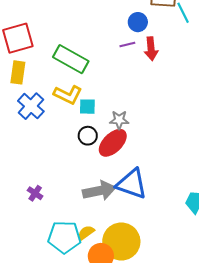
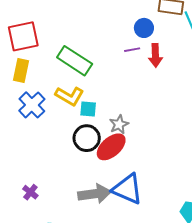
gray star: (119, 120) -> (119, 124), turned -30
black circle: (88, 136) -> (87, 138), size x1.4

